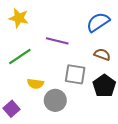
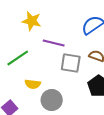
yellow star: (19, 18) -> (32, 21), moved
gray square: (75, 74) -> (71, 63), moved

